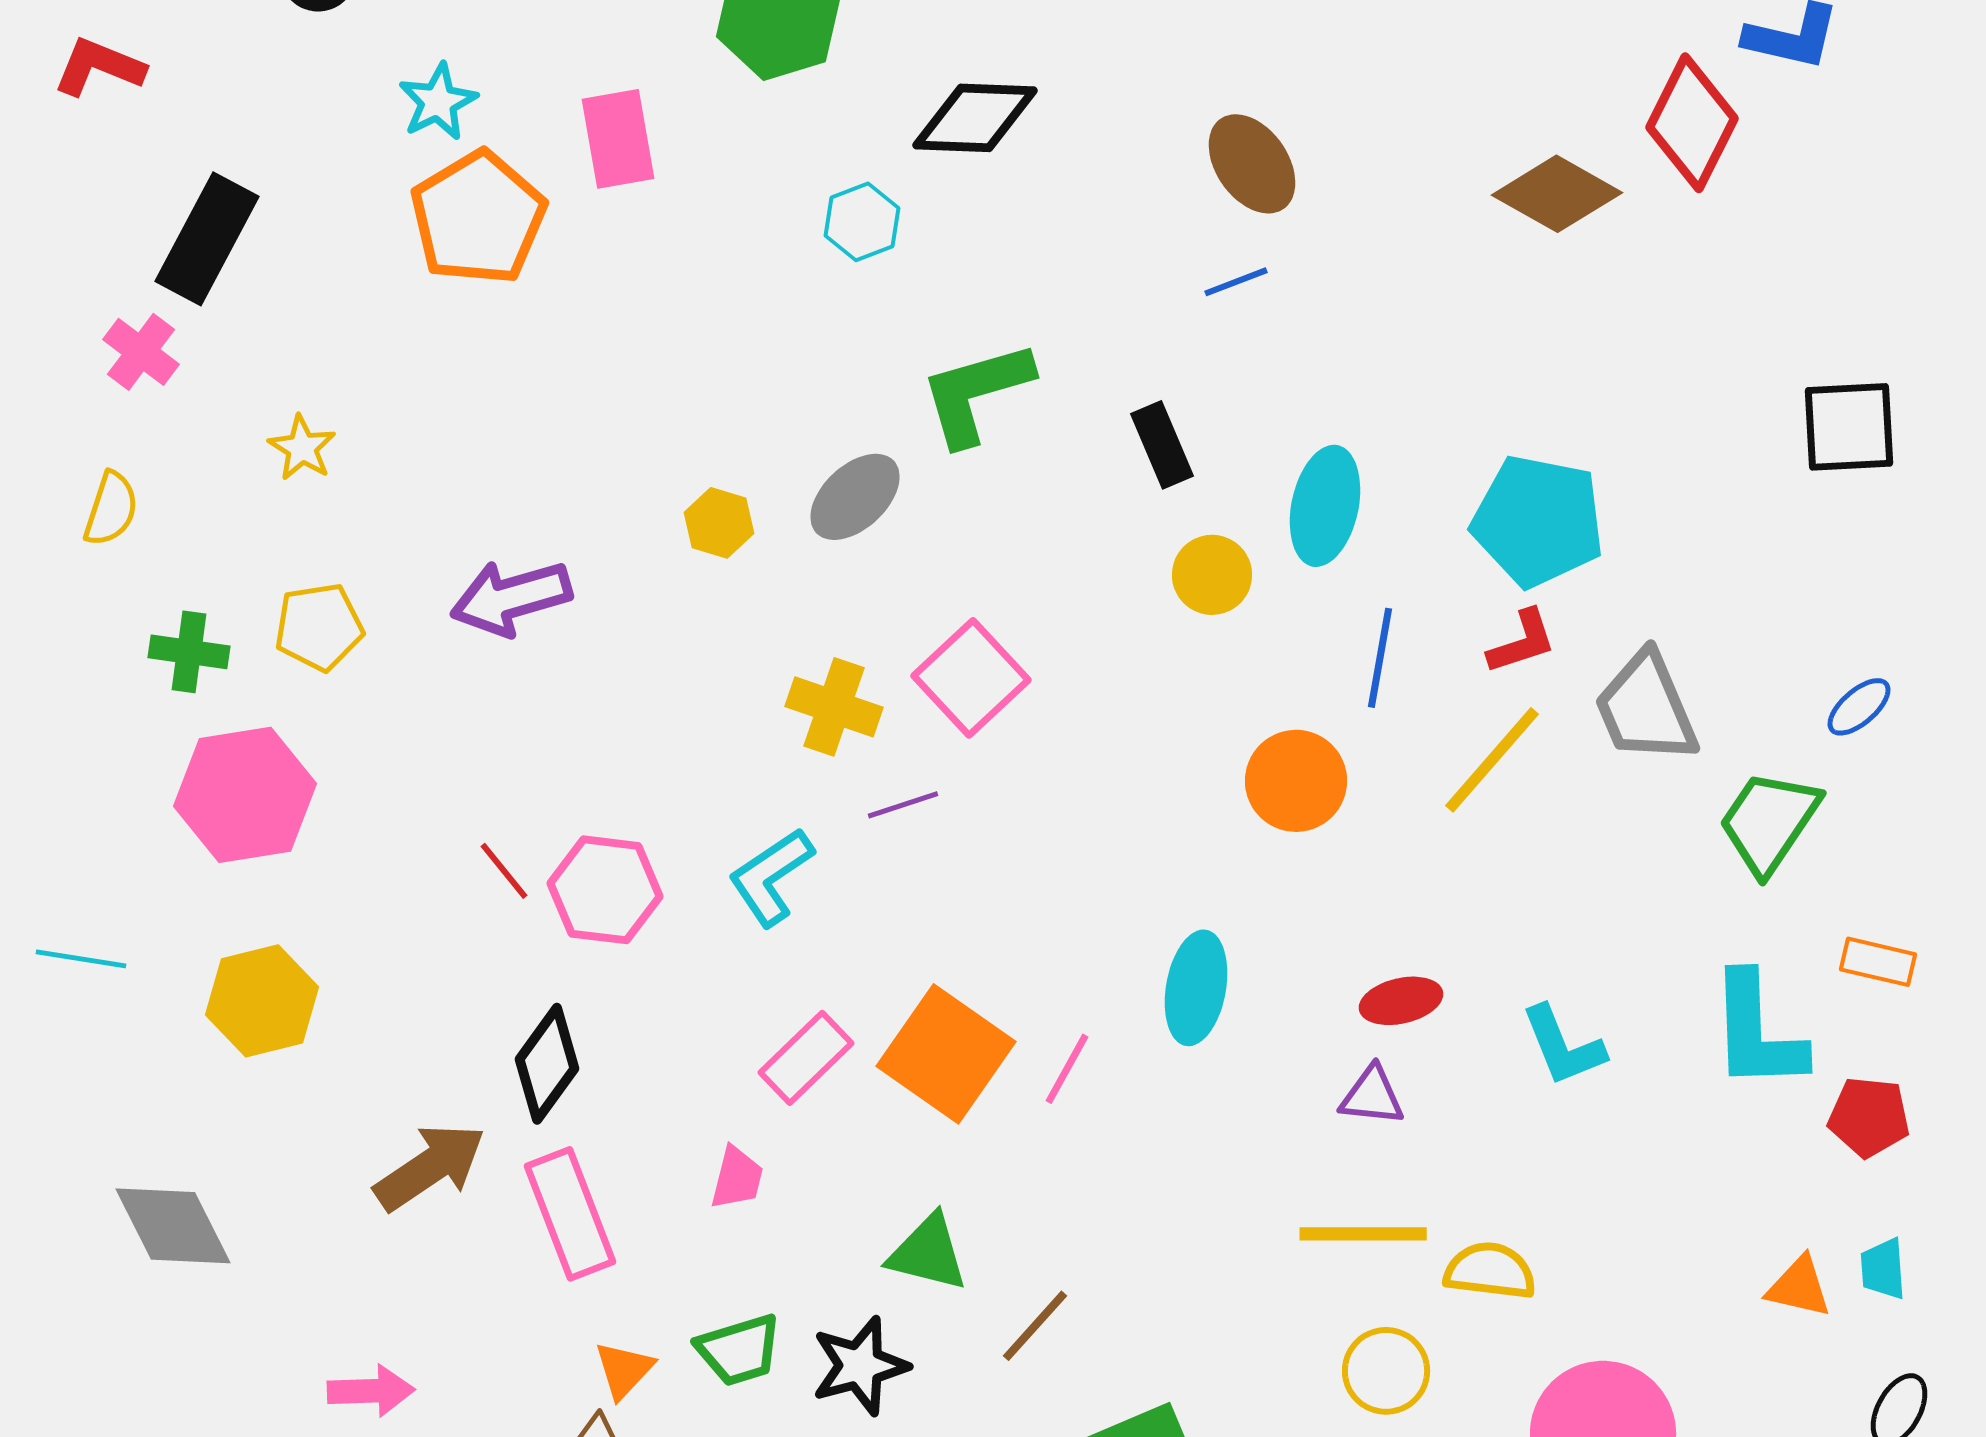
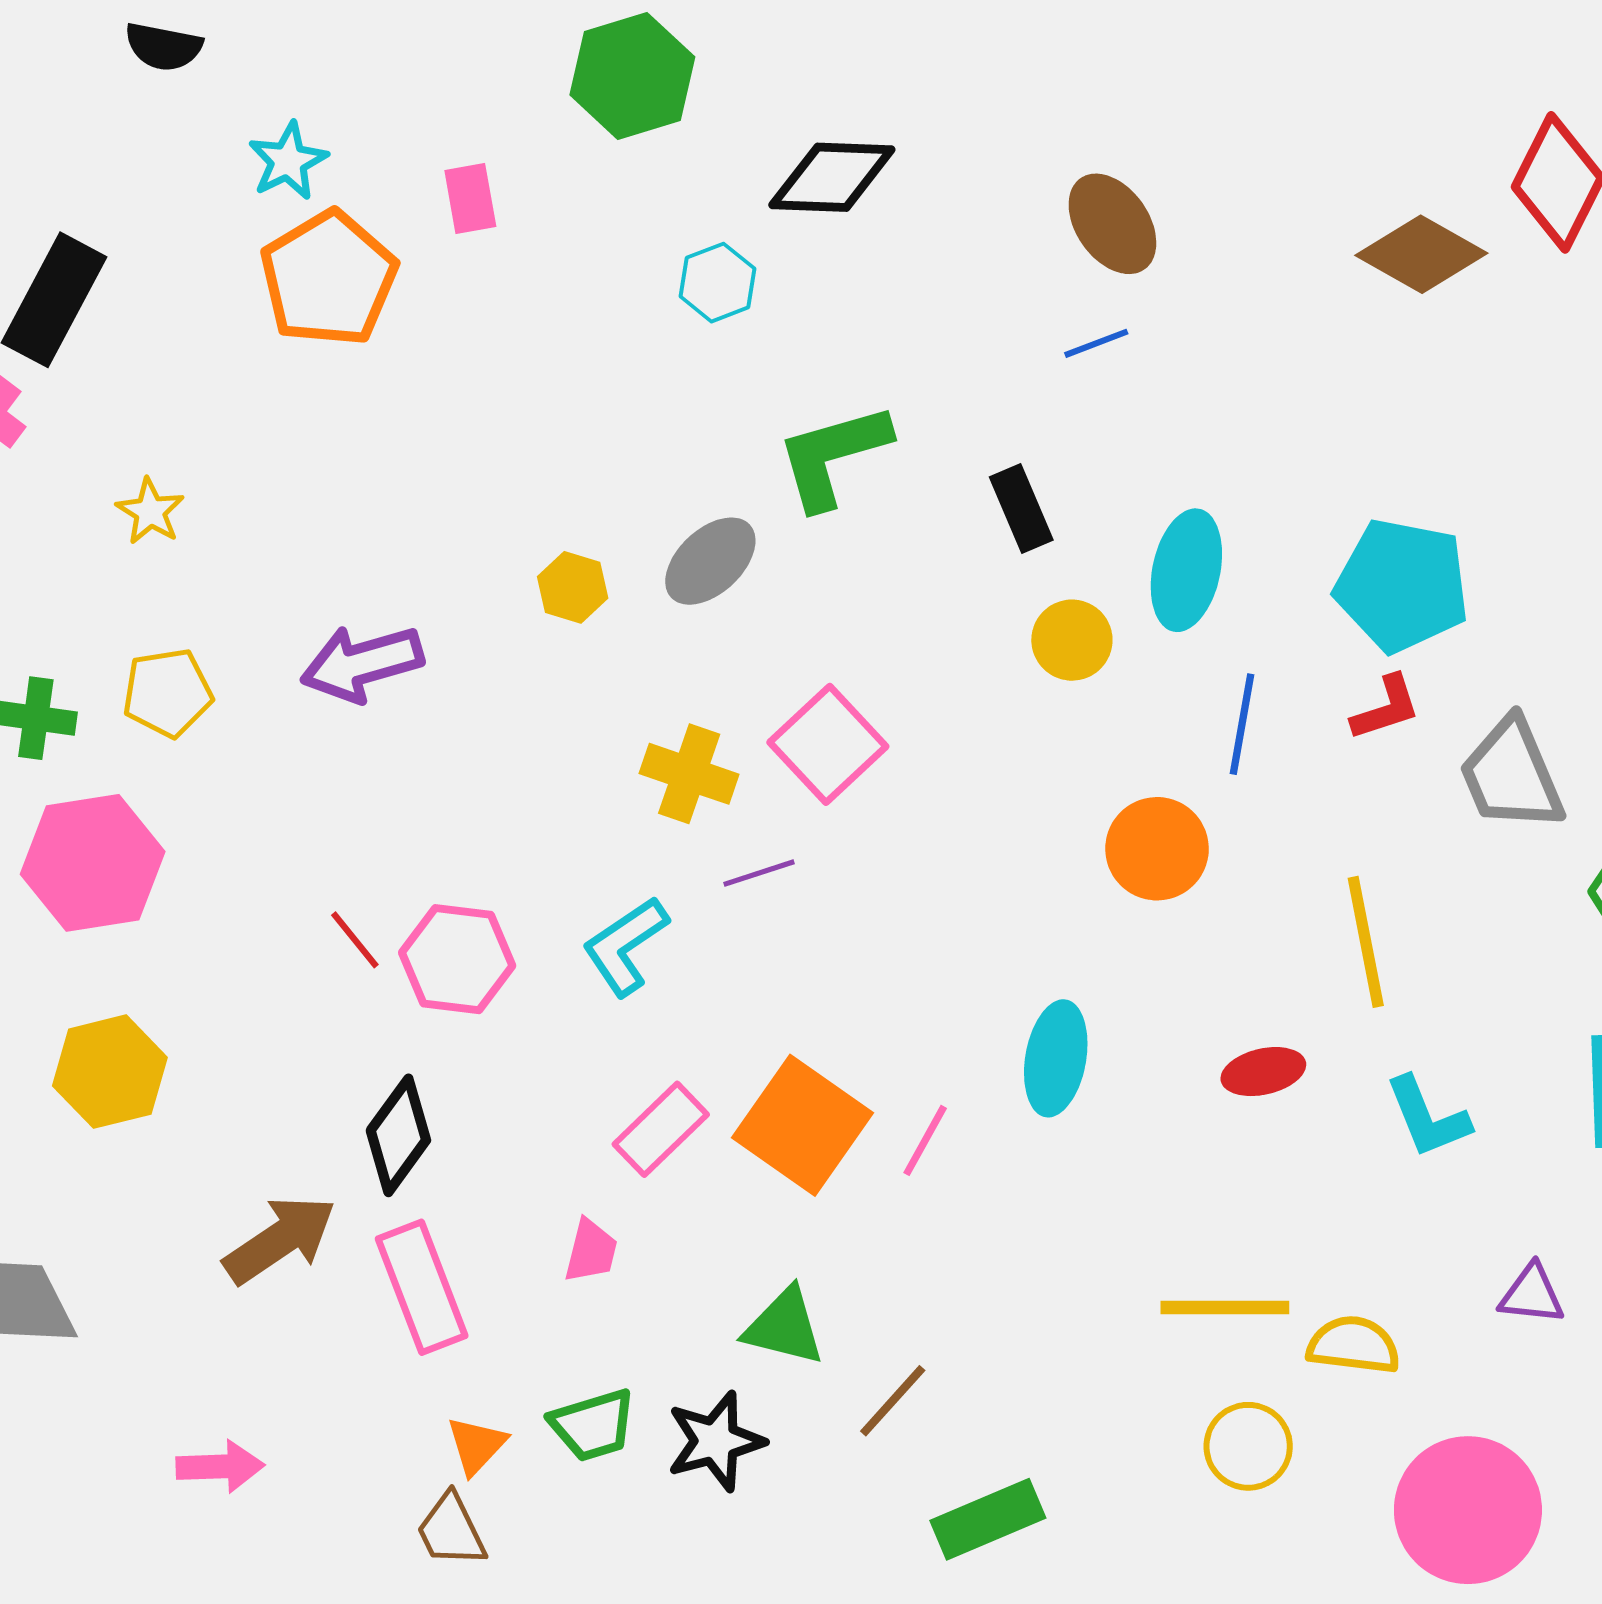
pink rectangle: (618, 139) -> (470, 199), size x0.7
yellow line: (1492, 760) -> (1366, 942), moved, turned -52
purple triangle: (1372, 1096) -> (1532, 1294), moved

